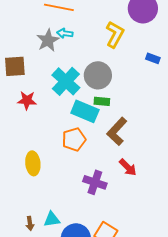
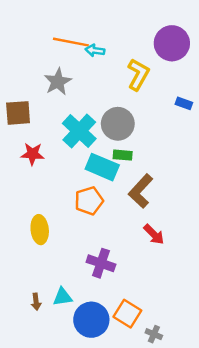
cyan arrow: (65, 33) -> (95, 50), moved
purple cross: (95, 182) -> (101, 263), moved

